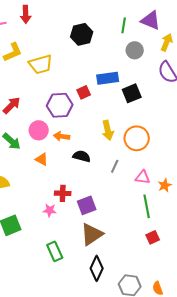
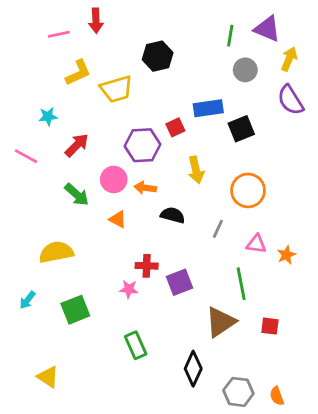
black hexagon: (82, 34) -> (158, 56), moved
yellow arrow: (108, 130) -> (196, 170), moved
green line: (147, 206) -> (241, 284), moved
brown triangle: (92, 234) -> (221, 322), moved
red square: (153, 237) -> (270, 326), turned 32

